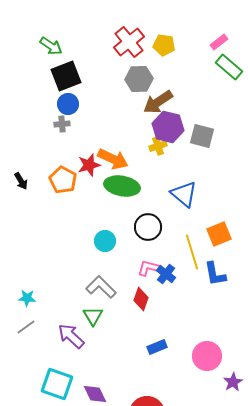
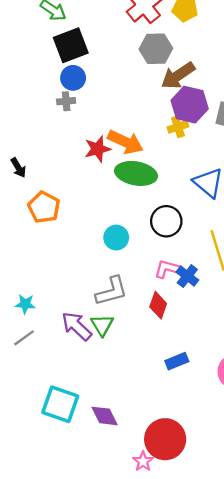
orange pentagon: (63, 180) -> (44, 207), moved
gray L-shape: (101, 287) -> (112, 291), turned 120
purple arrow: (71, 336) -> (77, 326), moved

